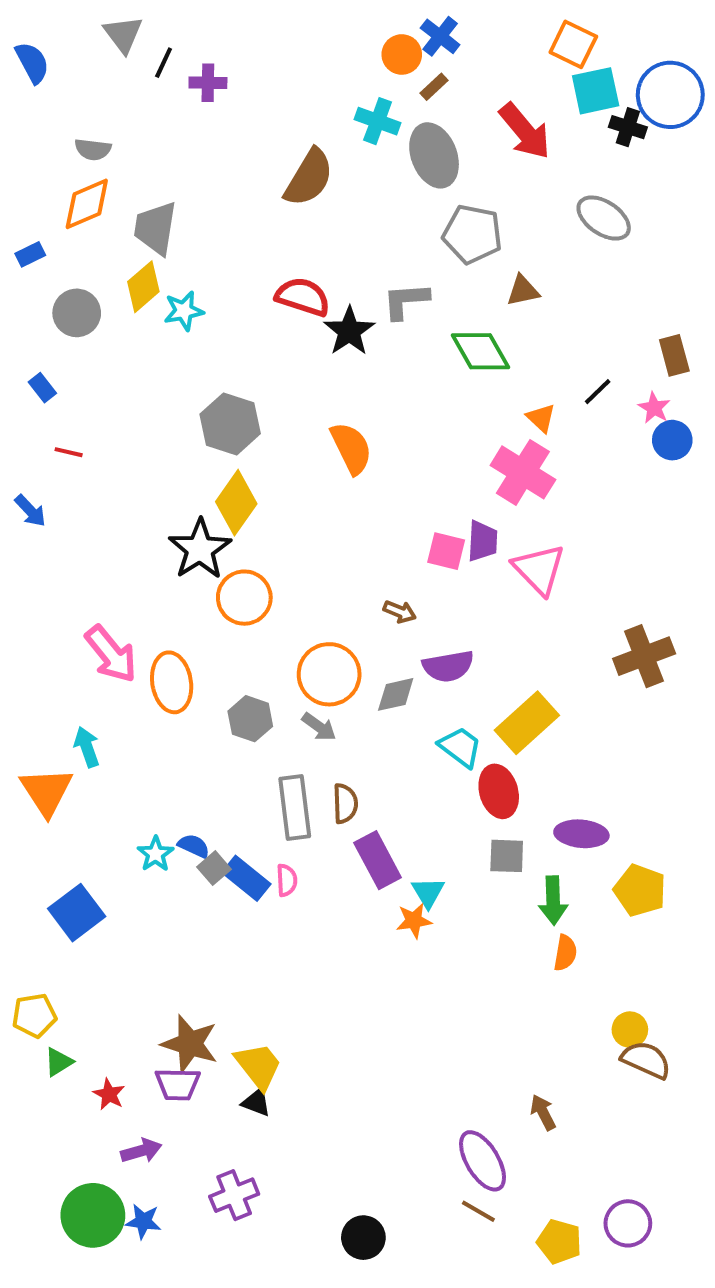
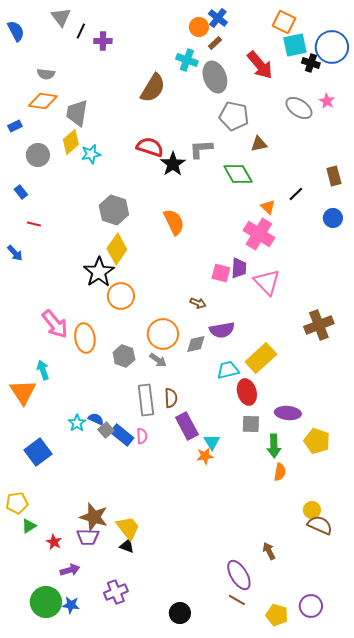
orange diamond: (87, 204) -> (43, 101), turned 32
pink star: (654, 408) -> (327, 101), moved
cyan trapezoid: (460, 747) -> (228, 370), turned -50

